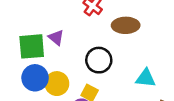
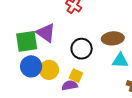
brown ellipse: (126, 25) -> (113, 38), moved
purple triangle: (56, 38) -> (46, 33), size x1.5

